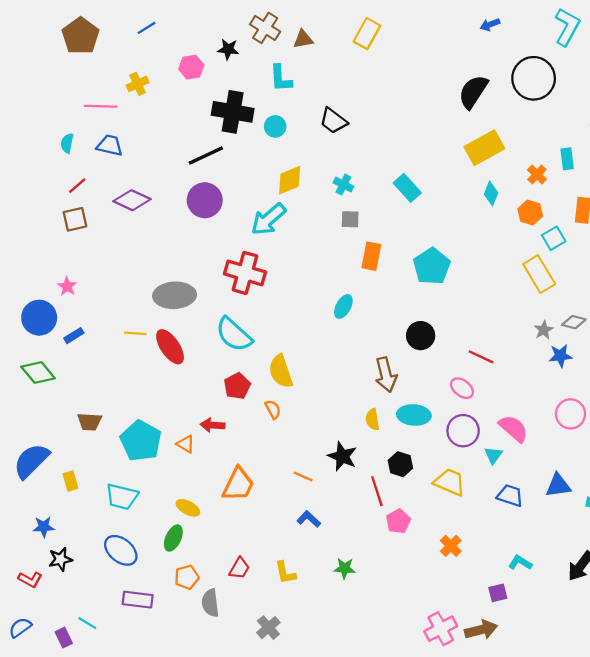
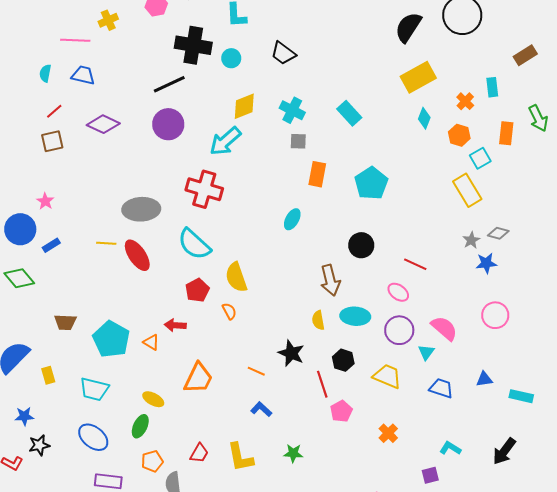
cyan cross: (343, 185) -> (292, 110), size x1.4
blue triangle: (558, 485) -> (484, 379), size x0.7
yellow L-shape: (285, 573) -> (240, 457), size x1.4

